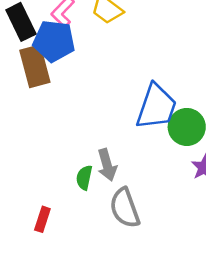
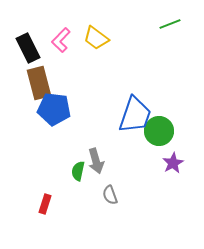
blue pentagon: (54, 41) -> (54, 109), moved
gray semicircle: (125, 208) -> (110, 195), size x0.6

